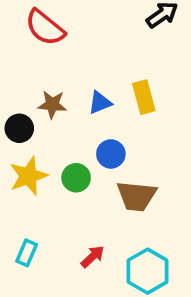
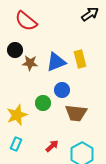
blue triangle: (100, 103) -> (56, 62), size x1.5
black circle: (19, 128) -> (15, 50), moved
yellow star: (28, 176) -> (17, 115), moved

